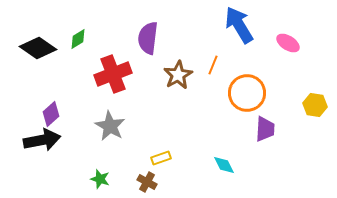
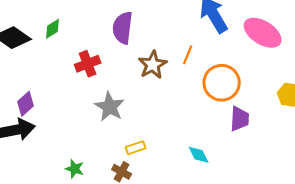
pink ellipse: (288, 43) -> (263, 33), size x1.6
red cross: (113, 74) -> (88, 64), size x0.7
gray star: (110, 126) -> (110, 107), moved

